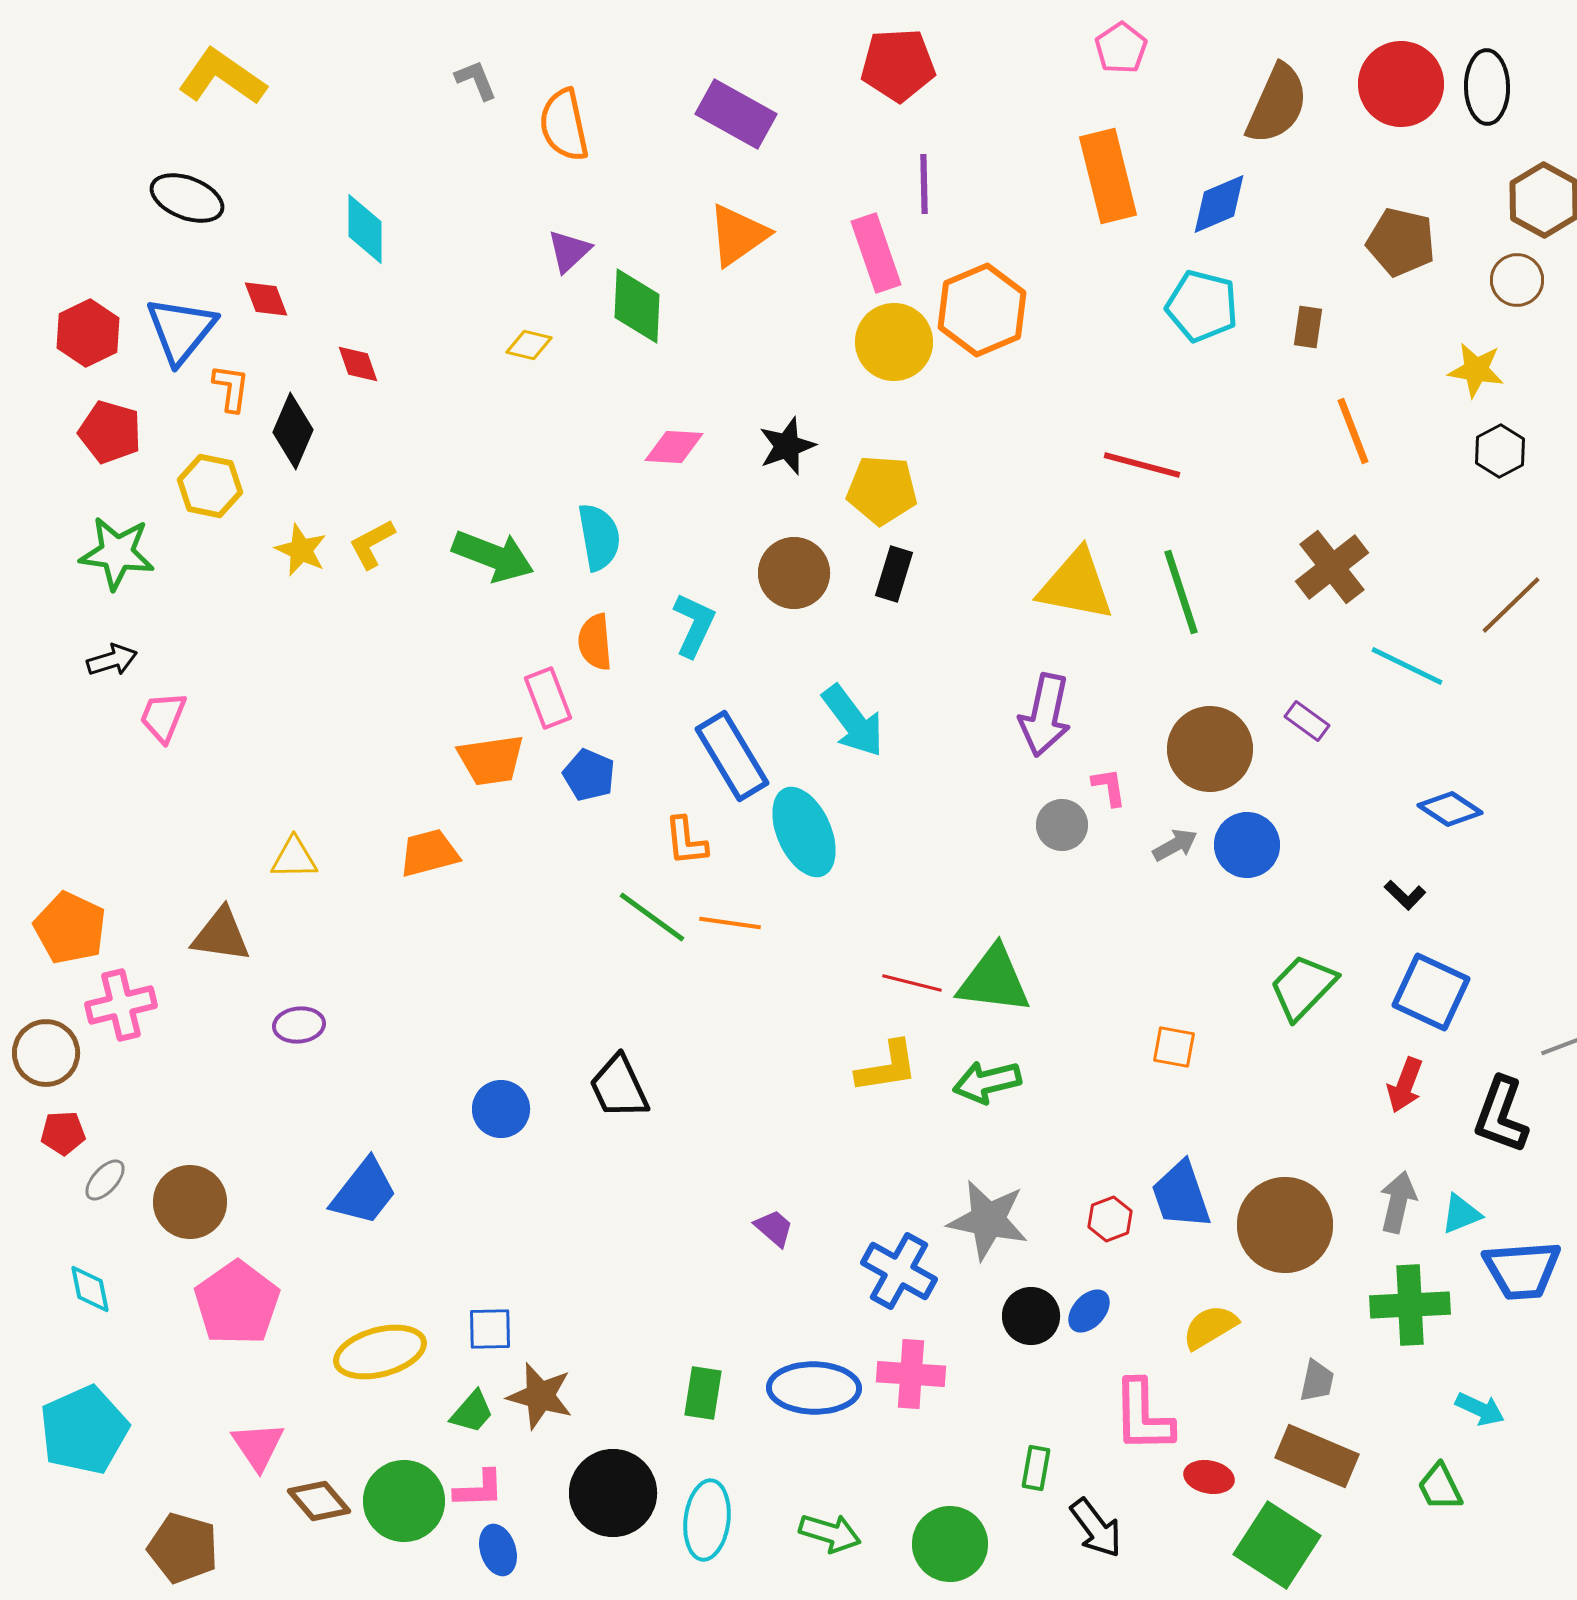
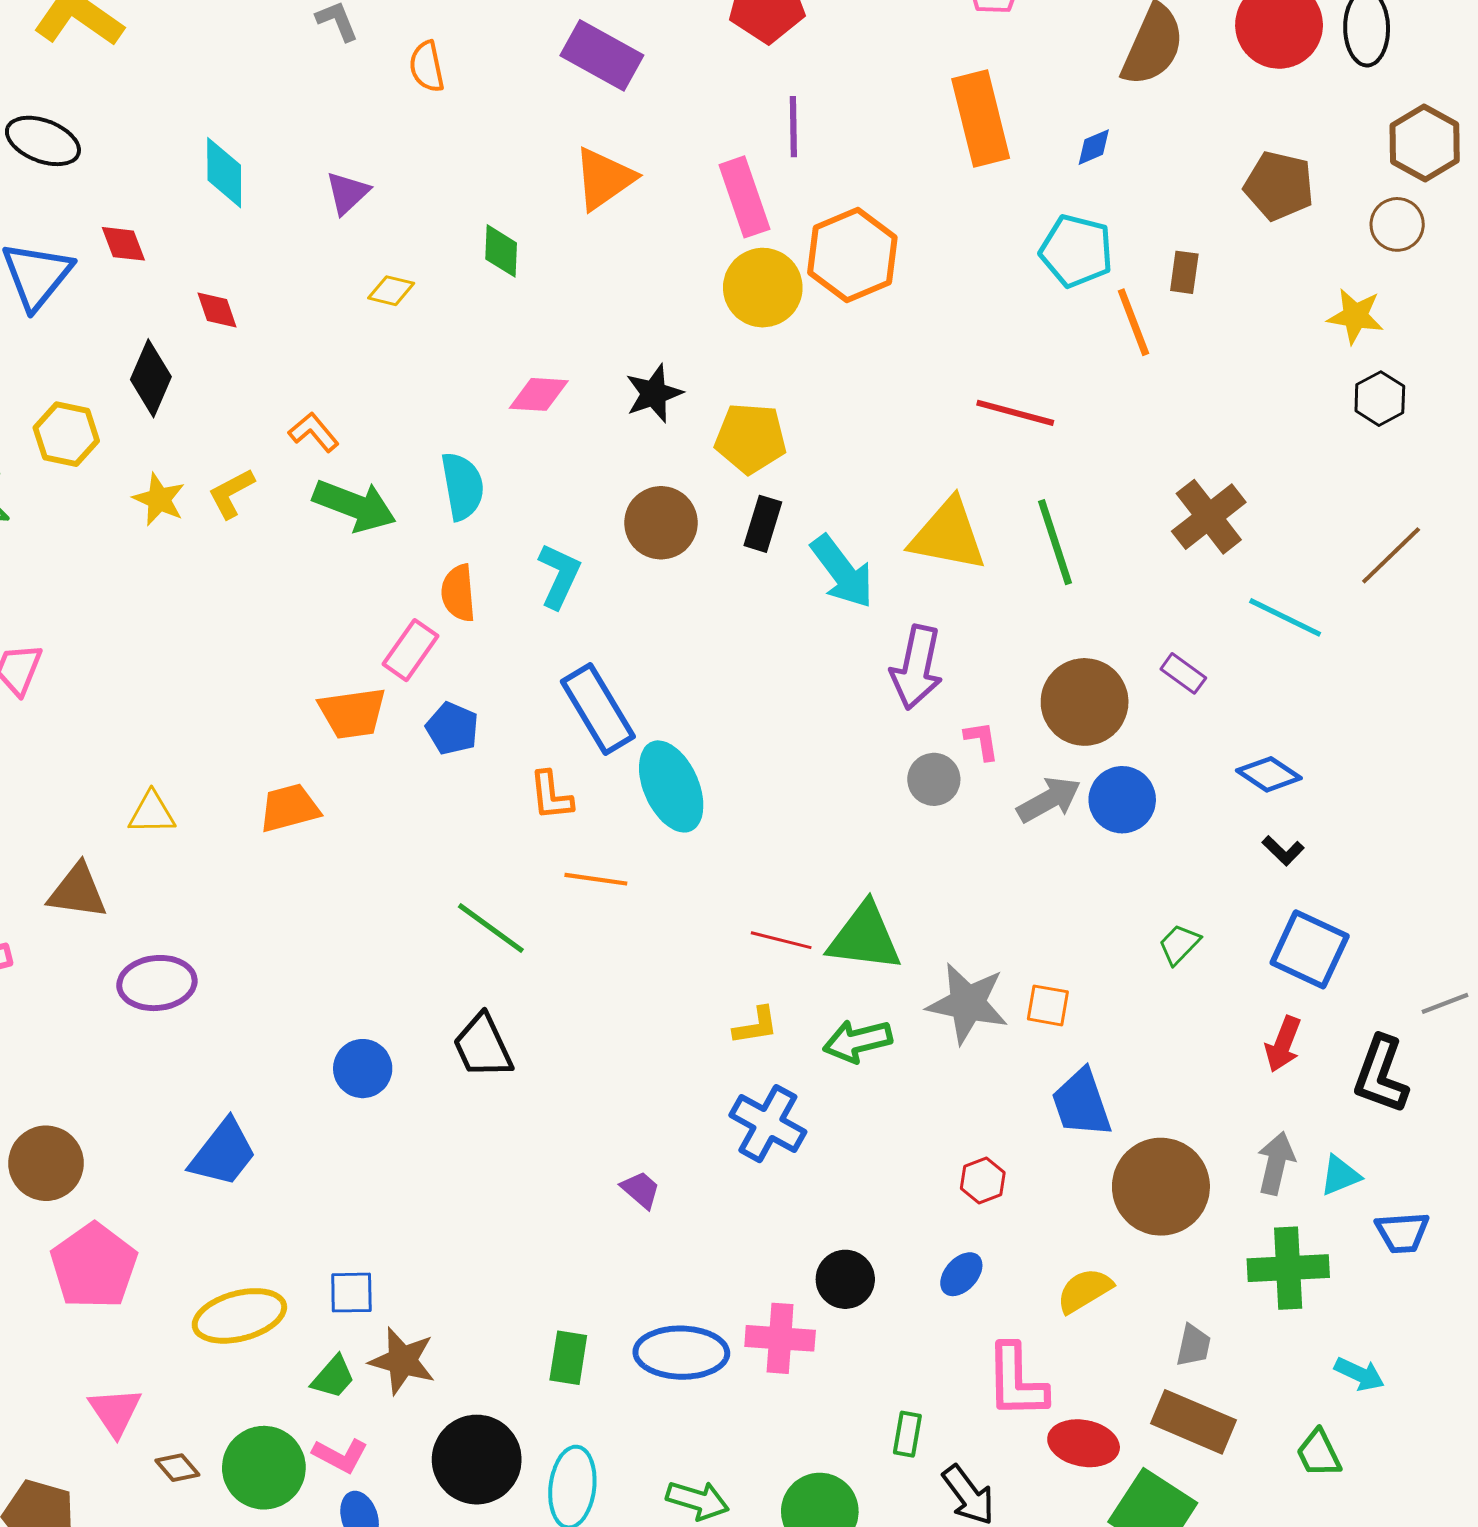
orange semicircle: (564, 125) -> (427, 67), size x0.7
blue diamond: (1219, 204) -> (1094, 147), size x0.6
purple triangle: (569, 251) -> (347, 193), moved
green diamond: (637, 306) -> (501, 251), size x0.7
orange L-shape: (231, 388) -> (314, 432), moved, turned -48
orange line: (1353, 431) -> (1133, 322), moved
pink rectangle: (548, 698) -> (410, 650), turned 56
cyan arrow: (853, 721) -> (842, 572), moved
blue diamond: (1450, 809) -> (1269, 774), moved
gray arrow: (1175, 845) -> (1049, 800), size x1.4
green line: (652, 917) -> (491, 928), moved
green trapezoid: (1303, 987) -> (1179, 944), size x0.6
purple ellipse: (299, 1025) -> (157, 983), size x1.5
yellow L-shape: (887, 1067) -> (756, 1026), size x0.7
blue trapezoid: (1181, 1195) -> (1081, 1103), moved
gray star: (988, 1220) -> (967, 1003), moved
blue trapezoid: (1522, 1270) -> (1402, 1232), size x0.7
blue cross: (899, 1271) -> (768, 1124), moved
black circle: (1031, 1316) -> (845, 1279), moved
red ellipse: (1209, 1477) -> (1084, 1443), size x1.4
pink L-shape: (479, 1489) -> (340, 1455), turned 30
brown diamond: (319, 1501) -> (177, 1468), size x0.7

